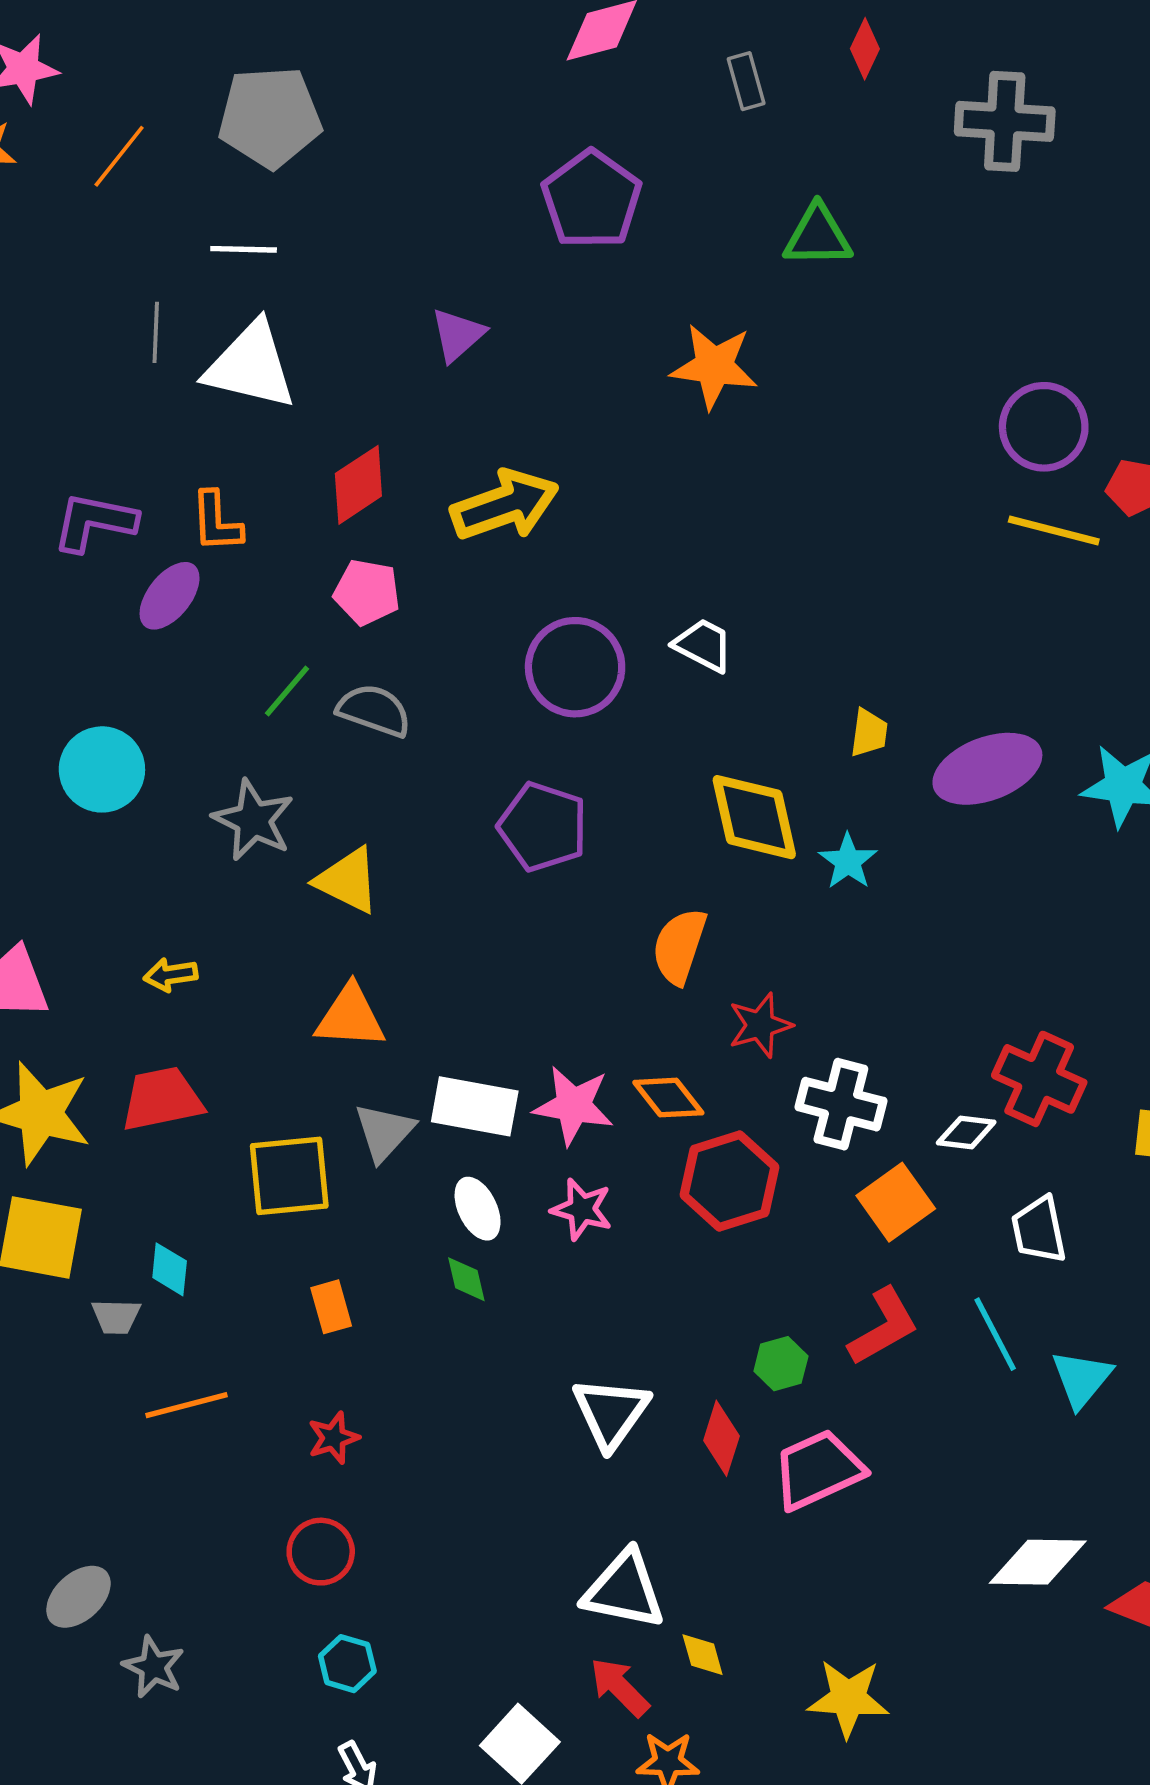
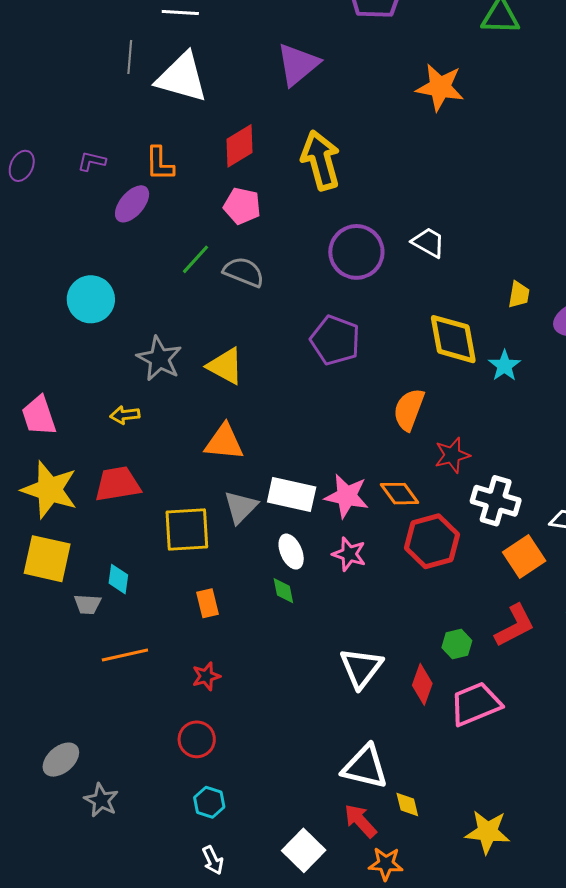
purple triangle: (458, 335) -> (298, 64), size x1.4
yellow arrow: (505, 505) -> (321, 160), turned -88
purple L-shape: (94, 522) -> (92, 161), size x0.6
gray star: (253, 820) -> (159, 359), moved

